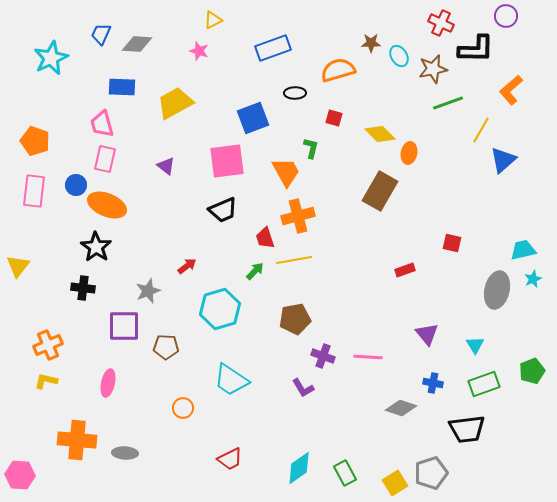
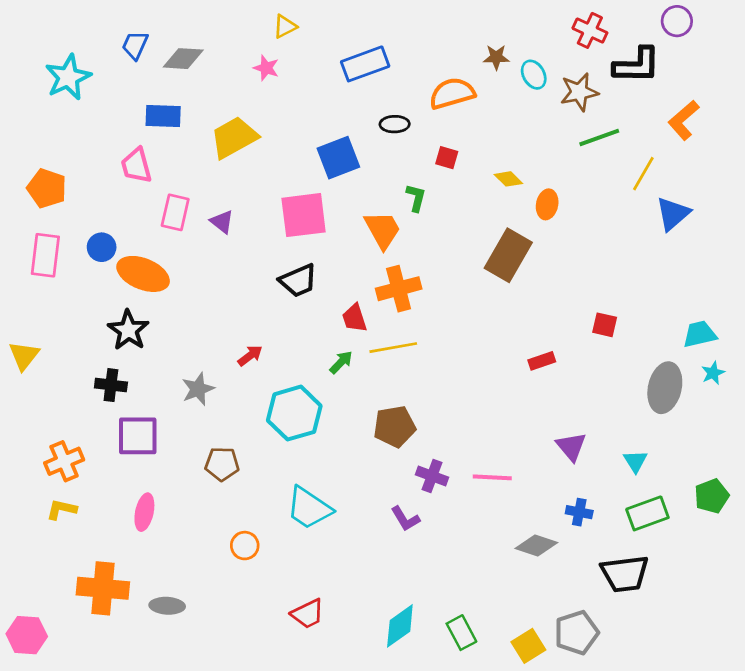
yellow diamond: (380, 134) -> (508, 179), size x0.7
pink rectangle: (105, 159) -> (175, 212), moved
purple square: (124, 326) -> (138, 436), moved

